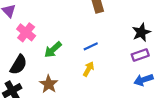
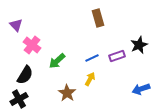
purple rectangle: (140, 55) -> (117, 56), moved
brown star: (49, 84) -> (67, 93), moved

